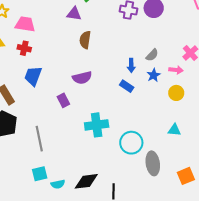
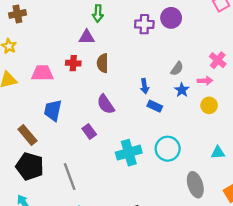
pink trapezoid: (25, 24) -> (42, 73), moved
red cross: (24, 48) -> (73, 63), moved
blue arrow: (131, 65) -> (145, 86), moved
purple semicircle: (82, 78) -> (106, 104), turned 78
cyan triangle: (174, 130) -> (218, 153), moved
cyan circle: (131, 143) -> (168, 149), moved

